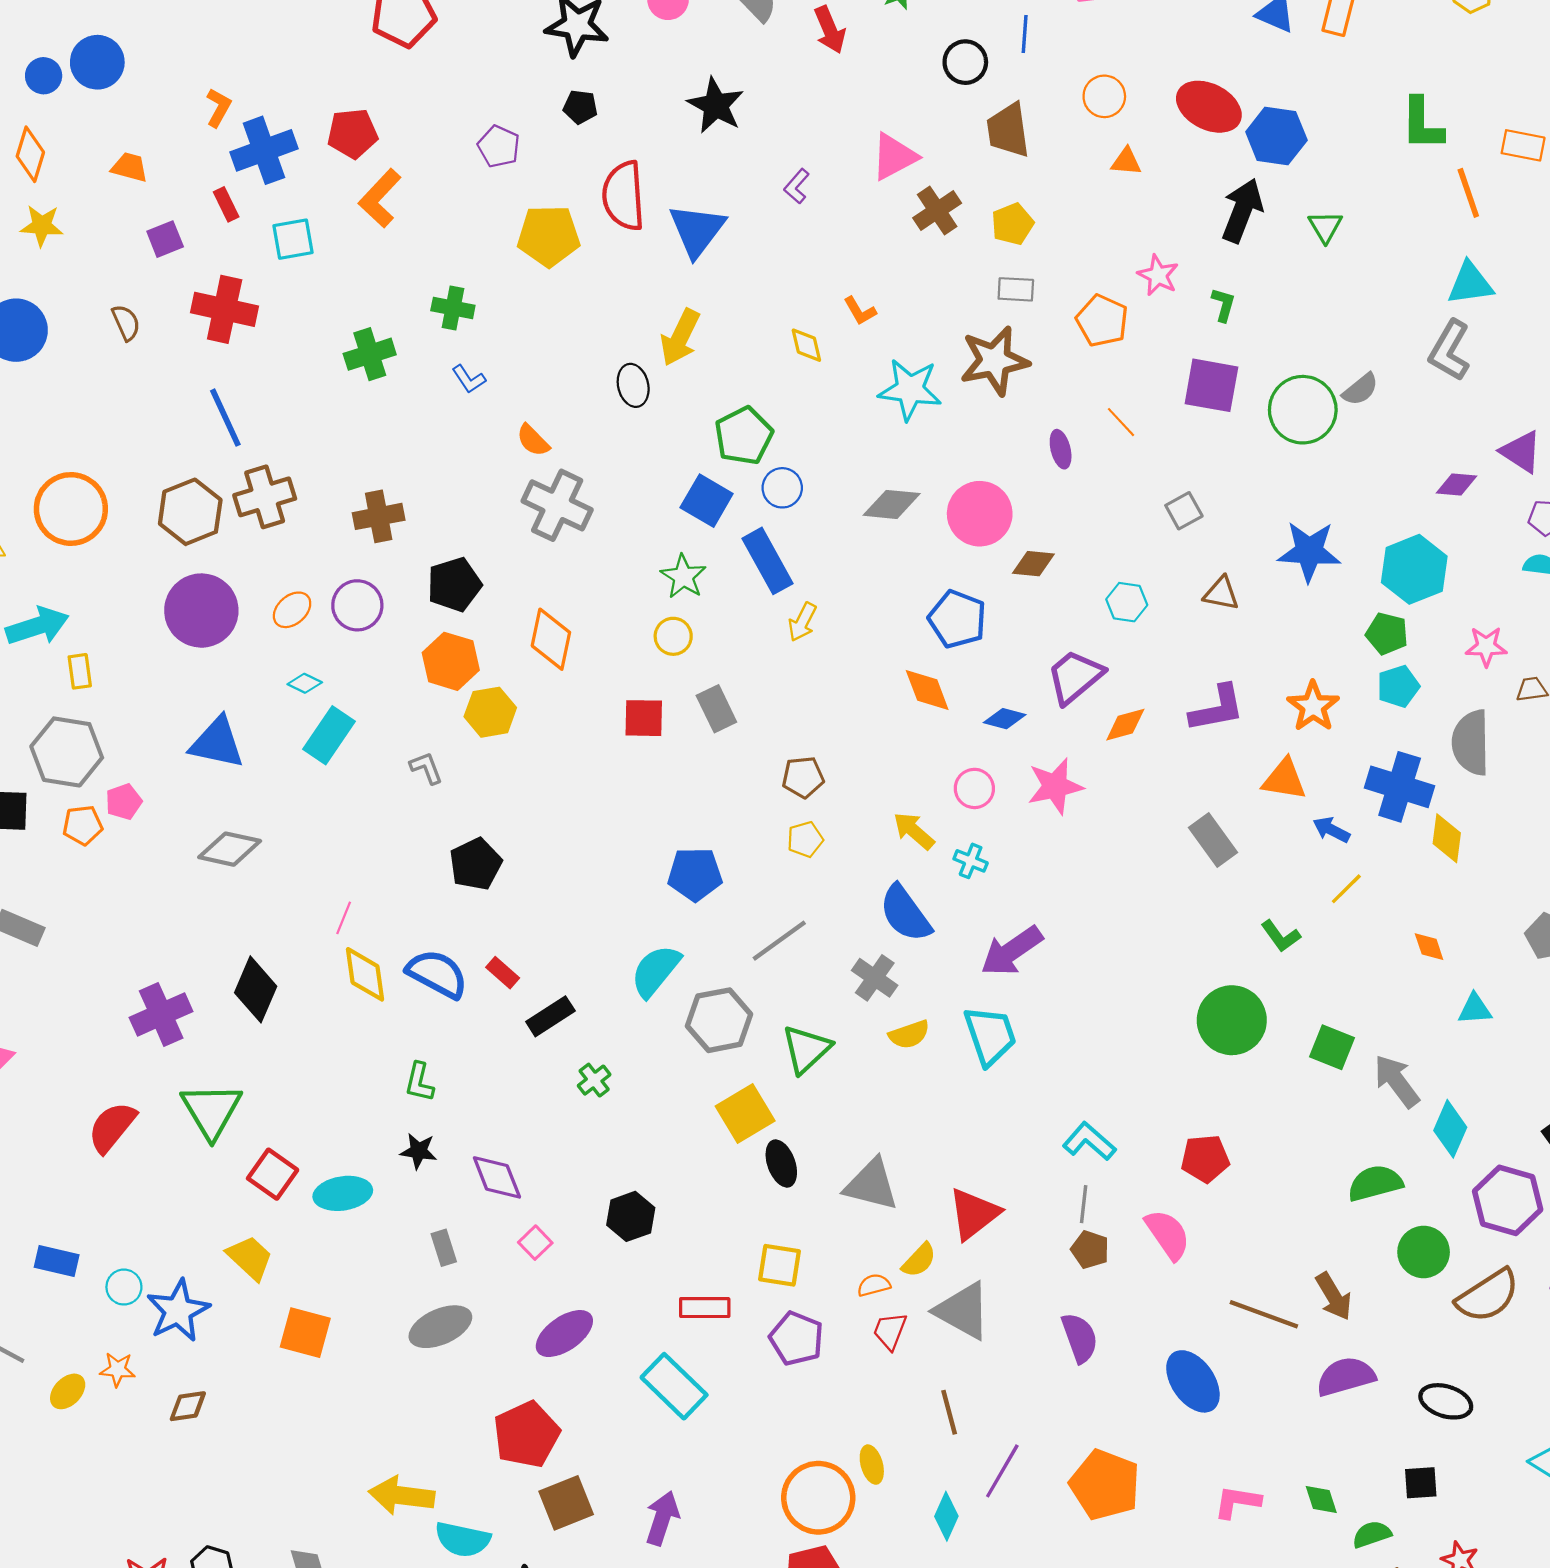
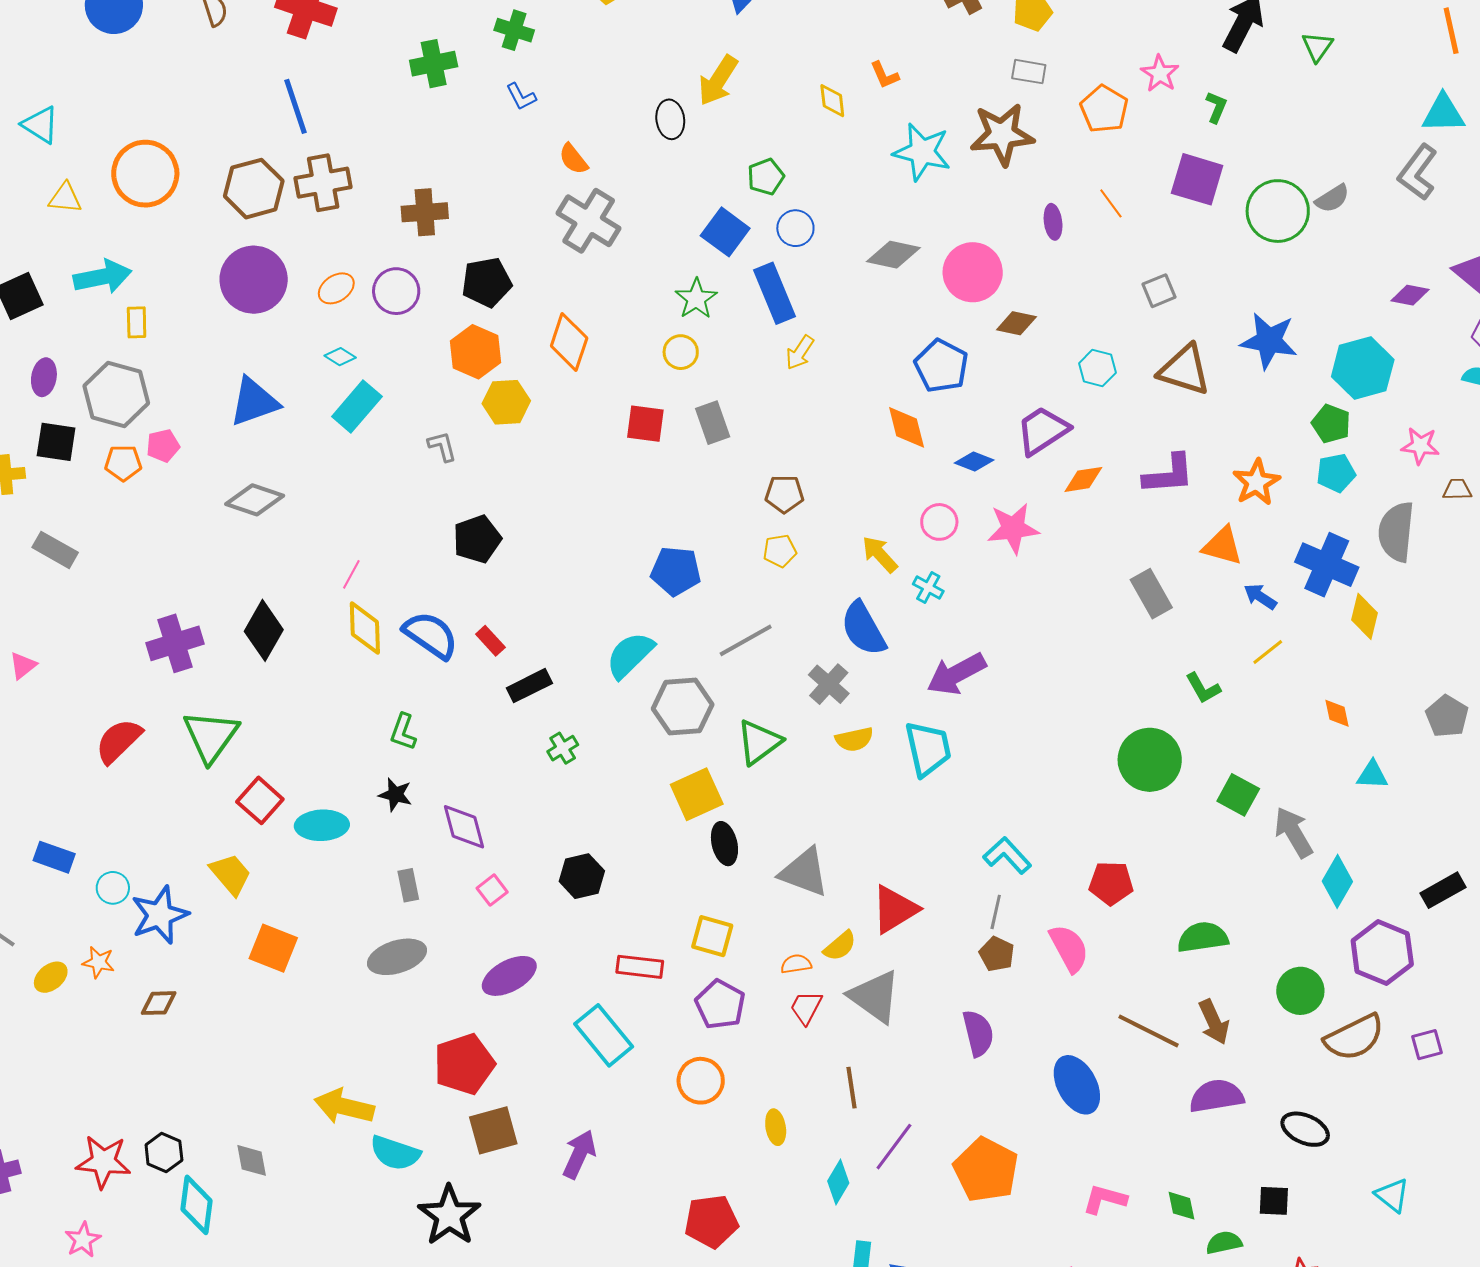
green pentagon: (744, 436) -> (766, 177), size x0.7
brown triangle: (1221, 593) -> (1184, 370), size x1.6
blue triangle: (217, 743) -> (254, 402), turned -38
green semicircle: (1375, 1183) -> (1203, 937), moved
orange circle: (818, 1498) -> (701, 1081), moved, size x0.7

